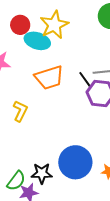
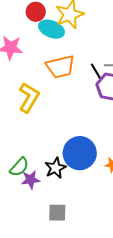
yellow L-shape: (20, 111) -> (29, 98), size x1.4
black star: (42, 173) -> (55, 168), moved, turned -30

